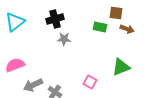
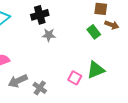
green rectangle: (100, 27) -> (94, 32), moved, turned 40
green triangle: (121, 67) -> (96, 70), moved

